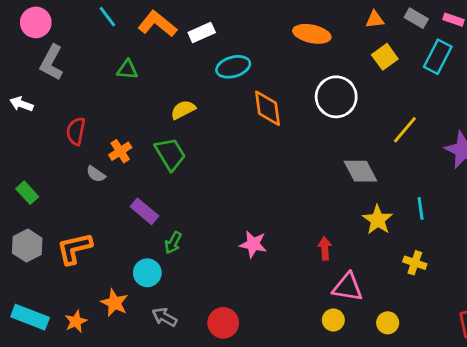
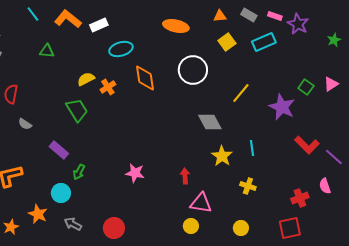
cyan rectangle: (438, 57) -> (264, 42), turned 40
orange cross: (120, 151) -> (108, 87), moved
yellow circle: (388, 323) -> (241, 228), moved

